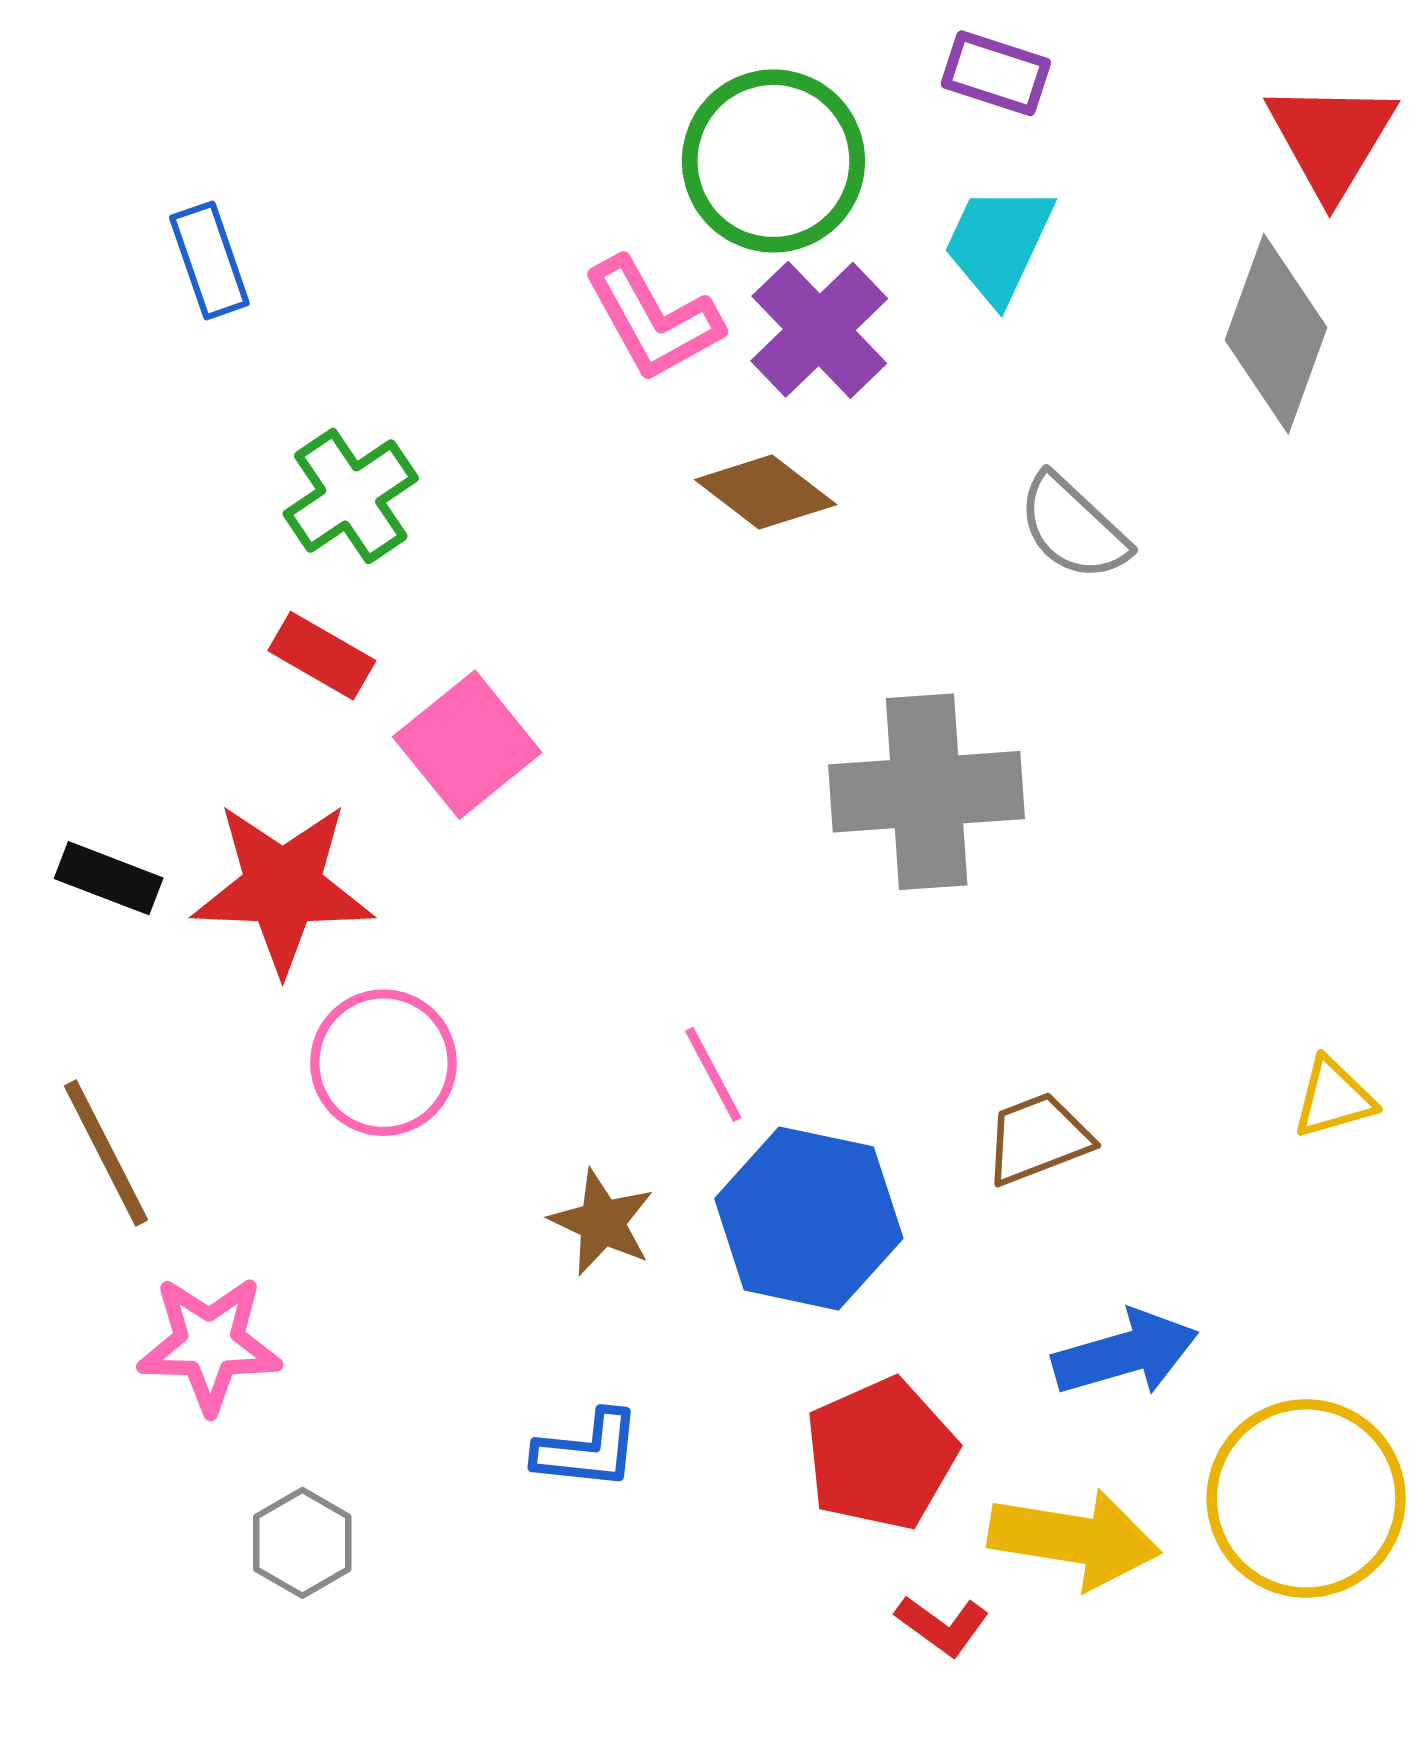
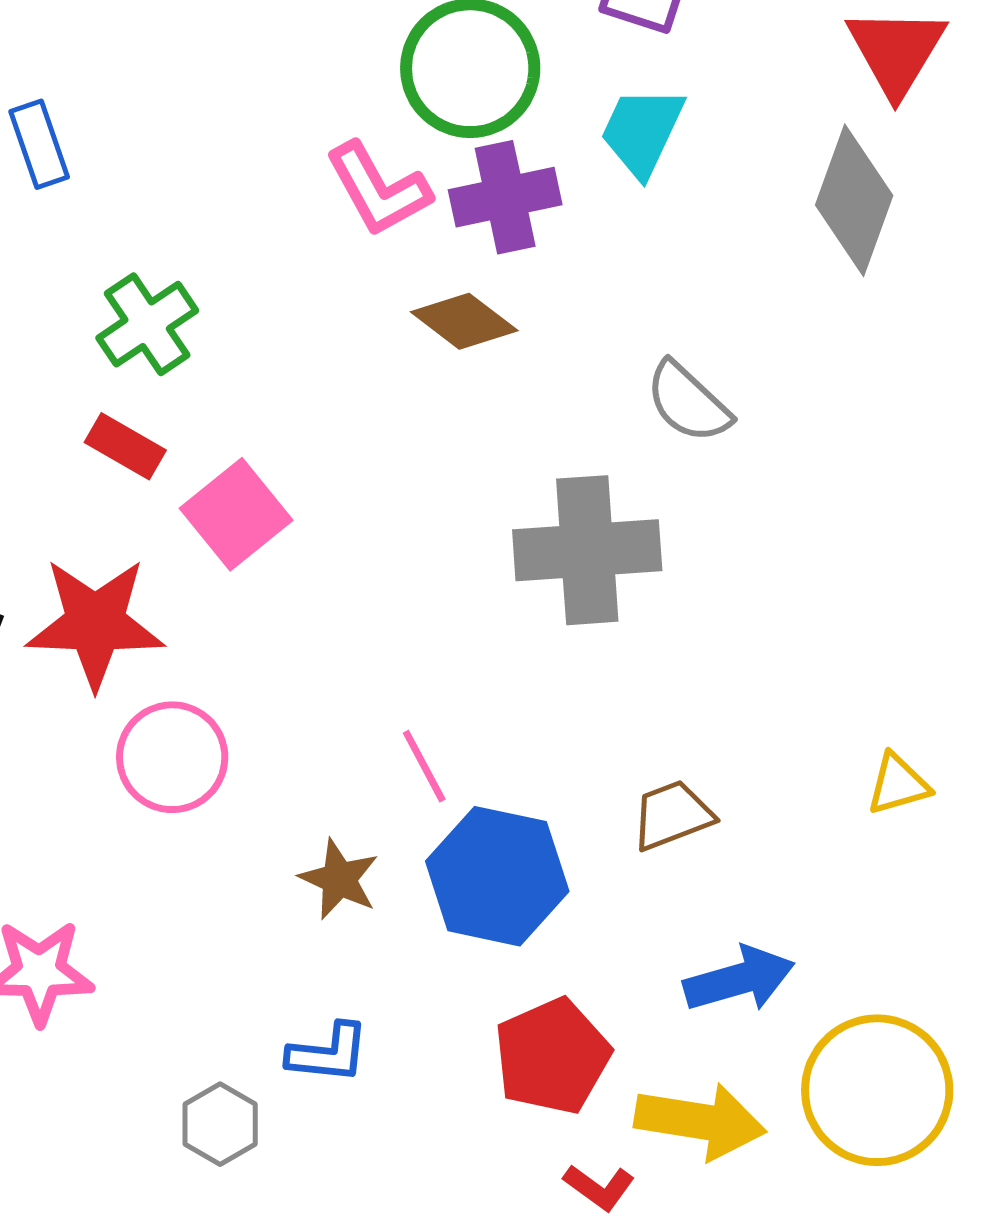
purple cross: (819, 330) -> (505, 197), turned 32
gray semicircle: (1073, 527) -> (688, 402), moved
gray hexagon: (302, 1543) -> (220, 1124), moved

